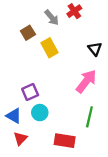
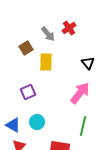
yellow rectangle: (49, 48) -> (46, 62), turned 30
purple square: (30, 92) -> (28, 92), moved

